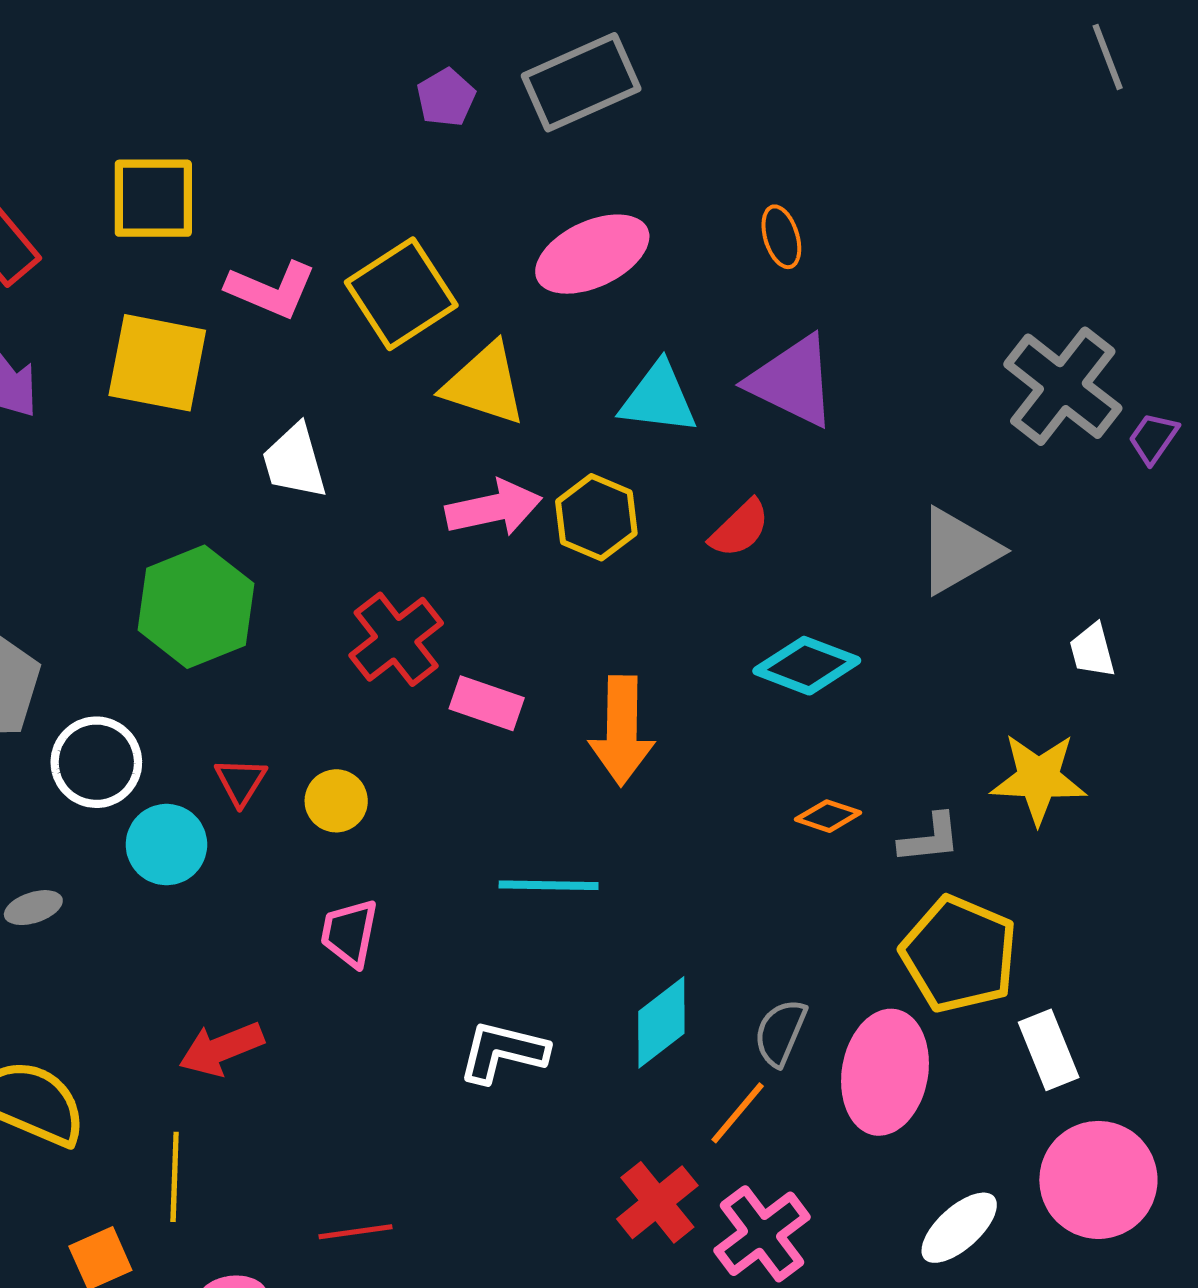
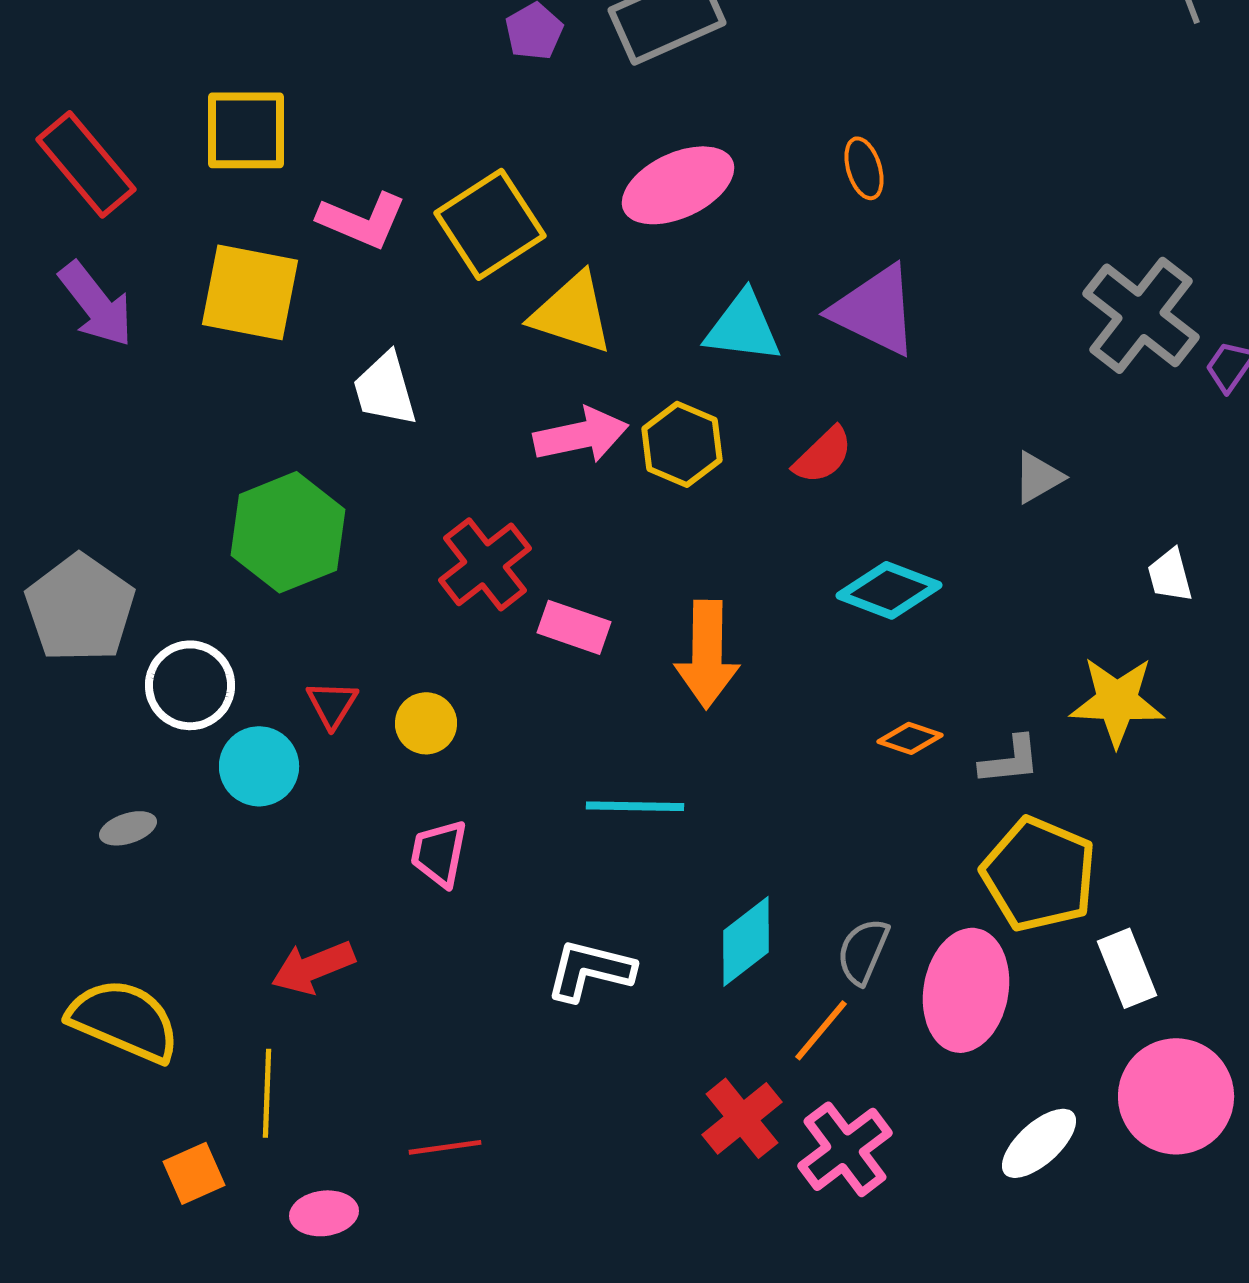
gray triangle: (958, 551) -> (1038, 477), size x0.6

